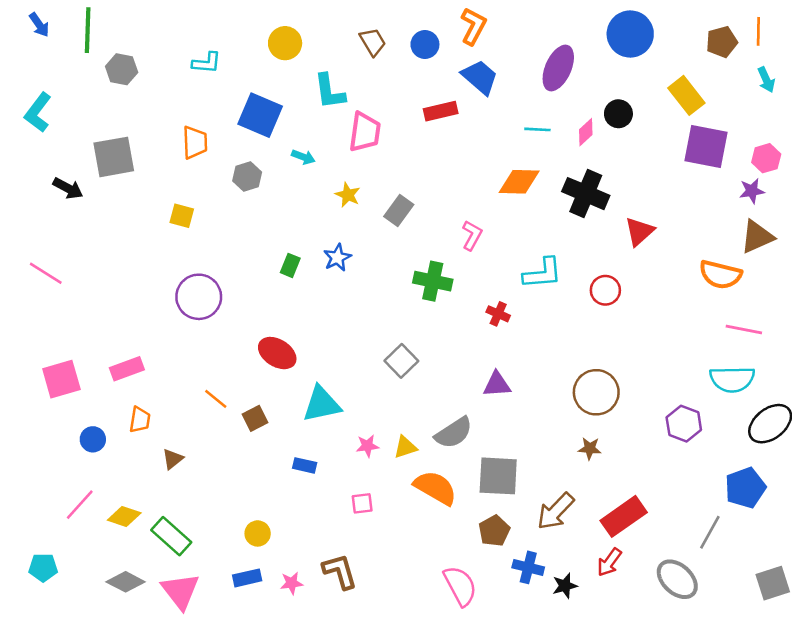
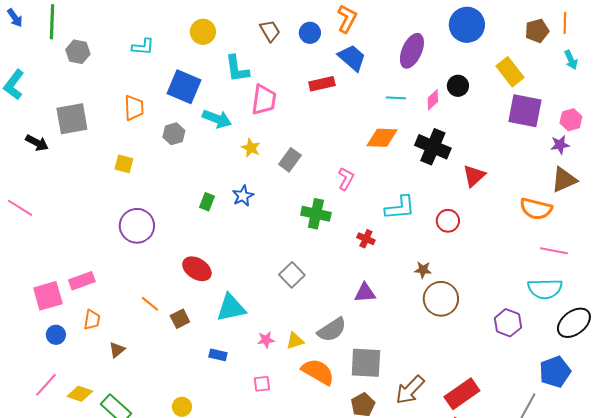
cyan arrow: (303, 157) -> (217, 119), size x1.6
pink square: (61, 379) -> (48, 296), moved
brown star: (590, 448) -> (423, 270), moved

